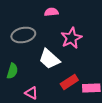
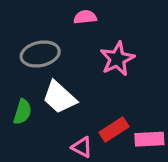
white trapezoid: (49, 59) -> (59, 97), moved
pink triangle: (31, 93) -> (82, 147), moved

